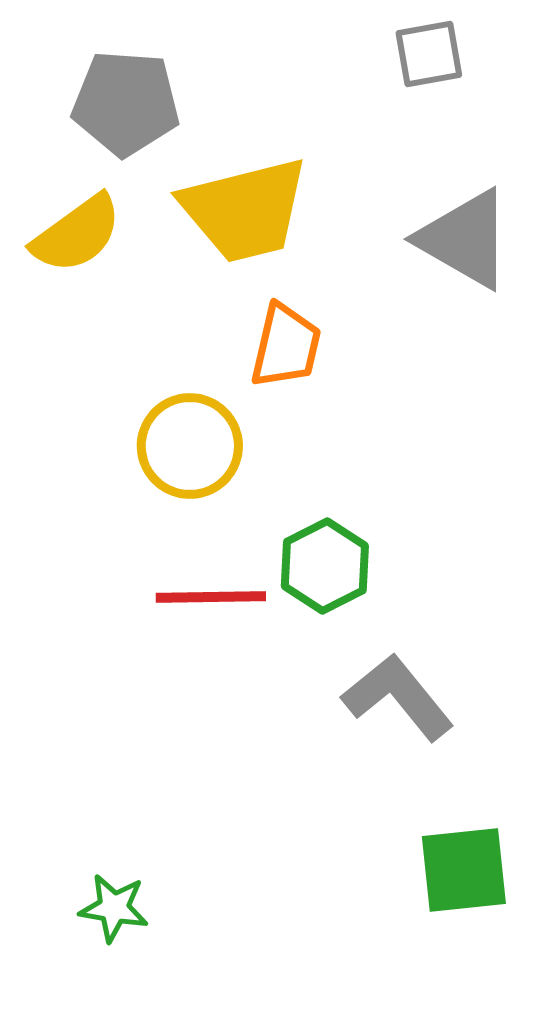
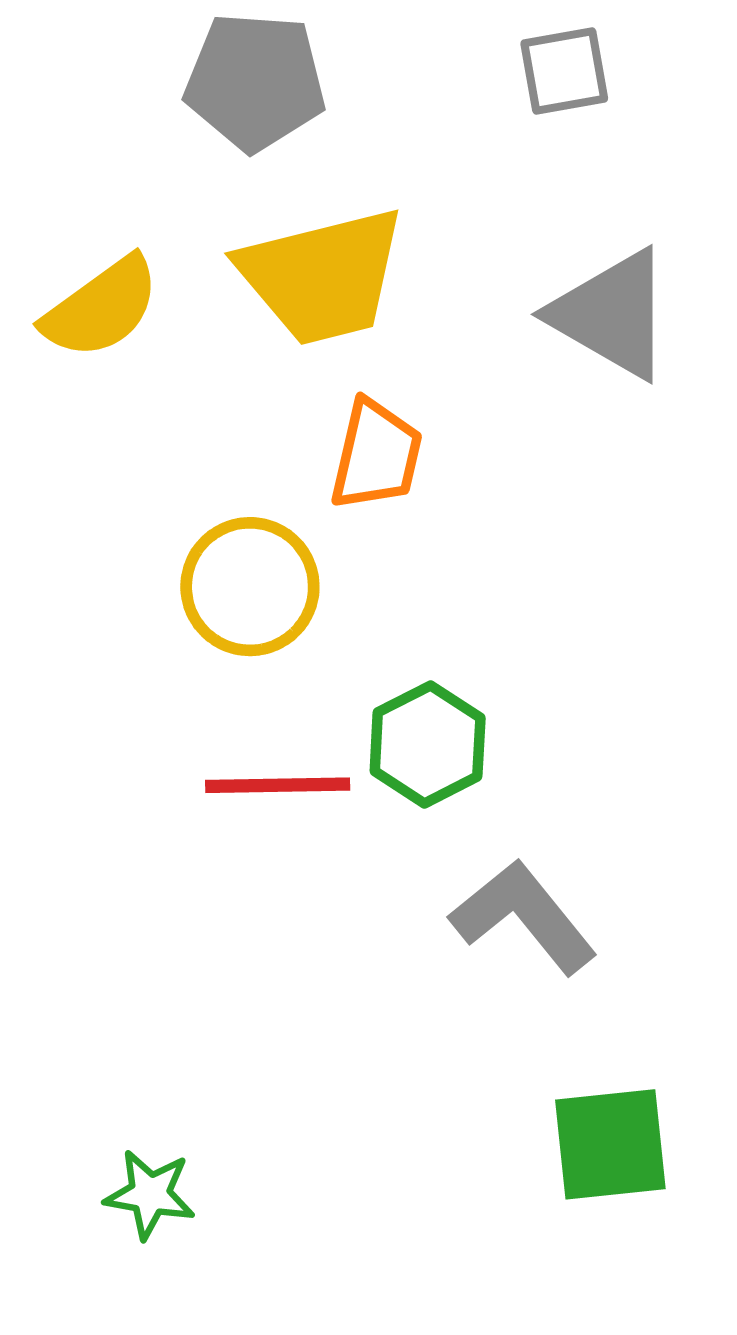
gray pentagon: (126, 103) -> (255, 81), moved

